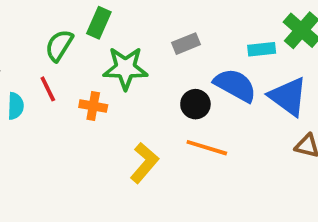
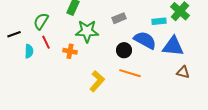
green semicircle: (59, 45) -> (41, 21), moved
blue triangle: (288, 97) -> (173, 46), turned -30

